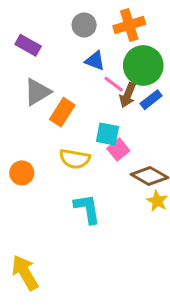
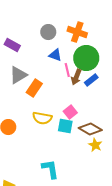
orange cross: (129, 25) -> (77, 32), turned 36
pink line: (114, 84) -> (67, 70), turned 40
cyan square: (107, 134) -> (65, 126), moved
cyan L-shape: (87, 209) -> (50, 169), moved

